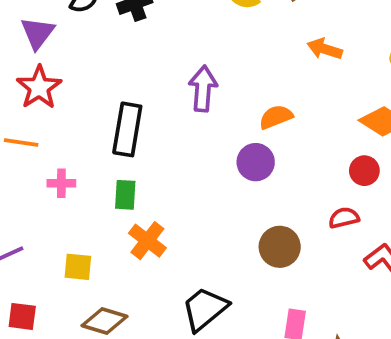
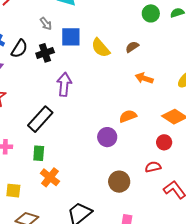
purple arrow: (203, 89) -> (64, 84), moved
orange semicircle: (276, 117) -> (128, 116), moved
black rectangle: (127, 129) -> (40, 119), turned 32

